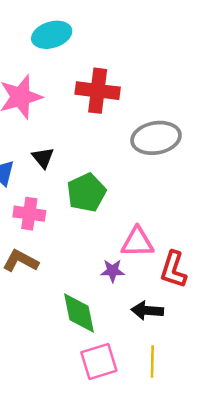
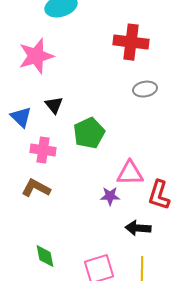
red cross: (98, 91) -> (131, 42), moved
gray ellipse: (156, 138) -> (145, 89), size x0.6
green diamond: (79, 313) -> (45, 256), moved, size x0.7

